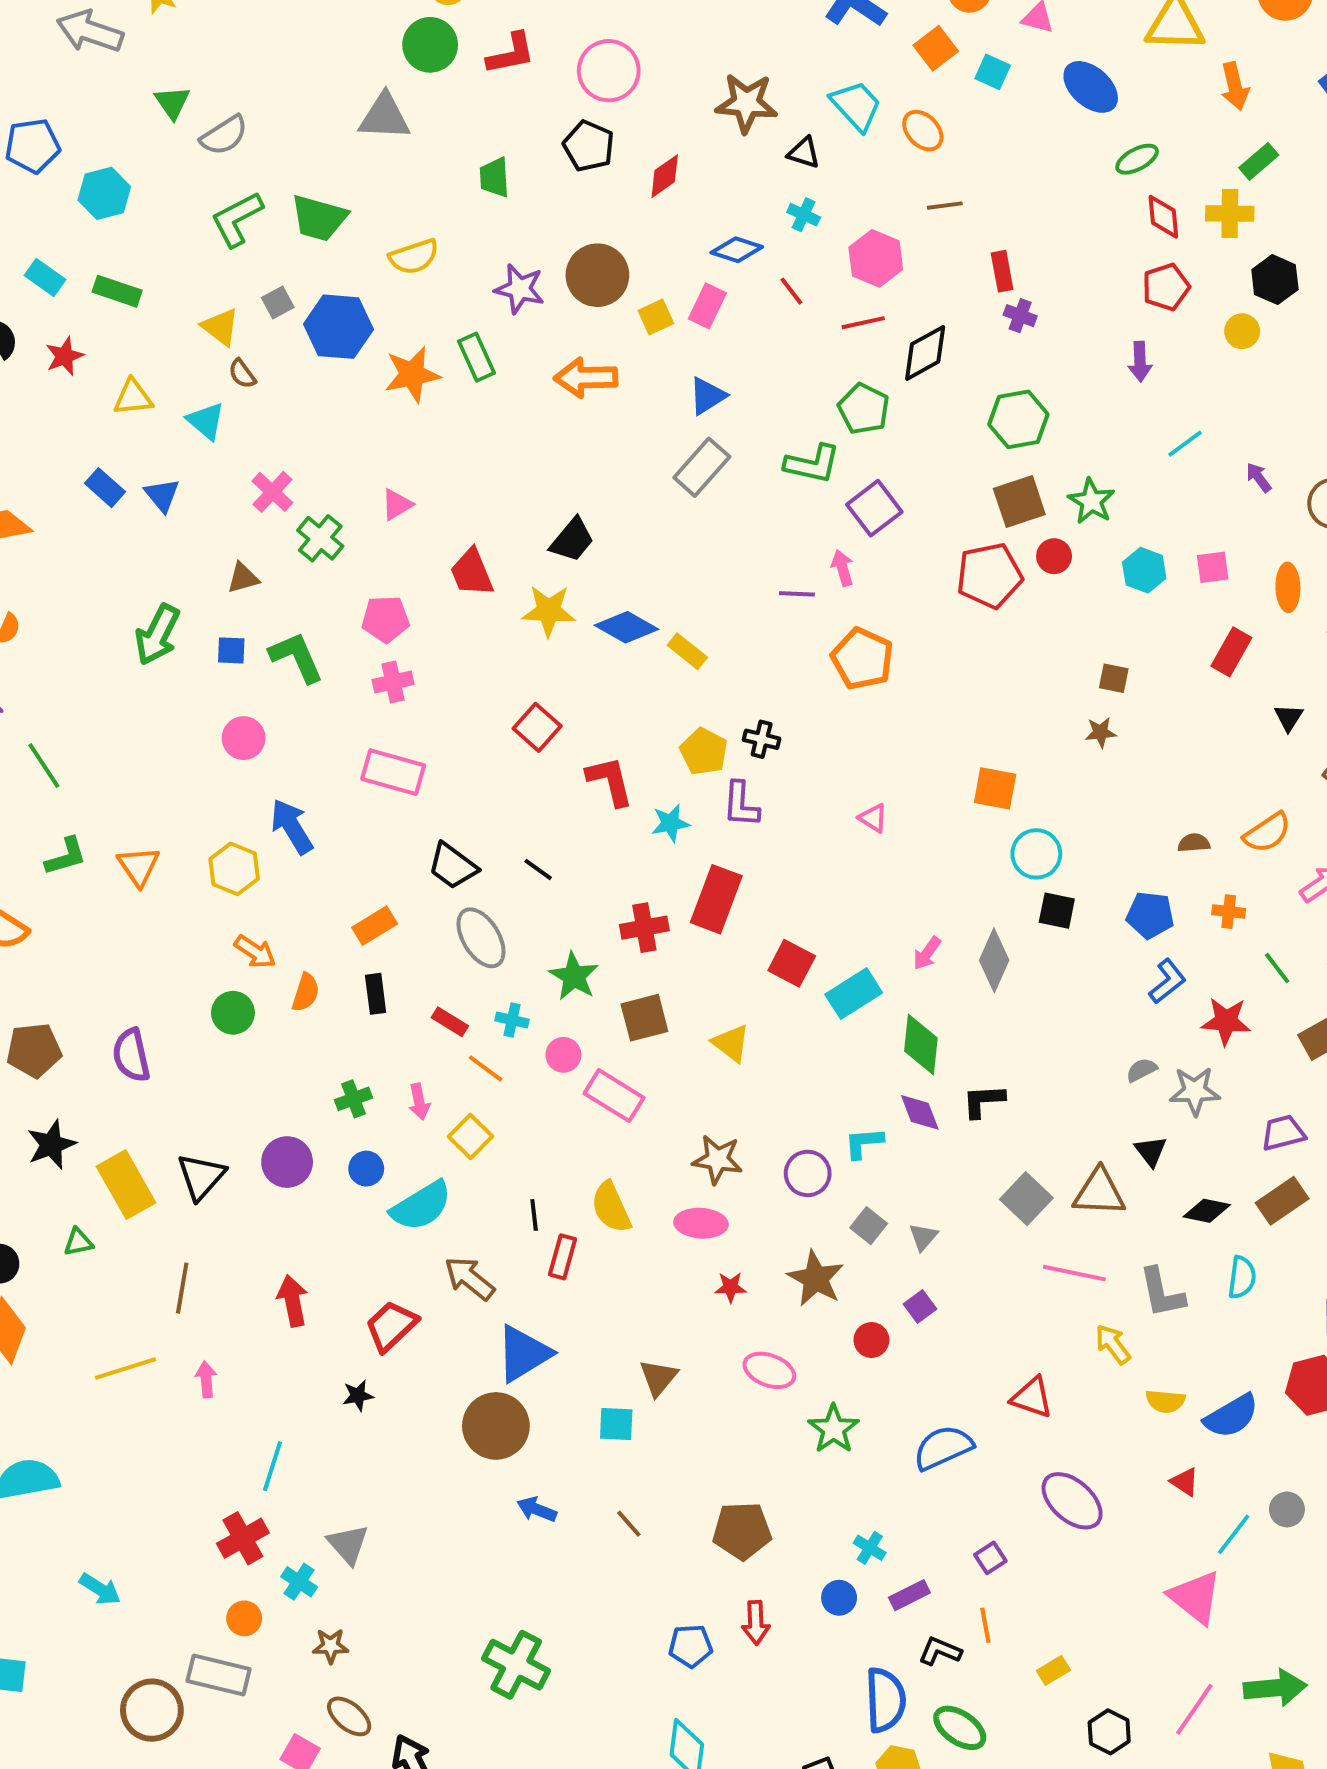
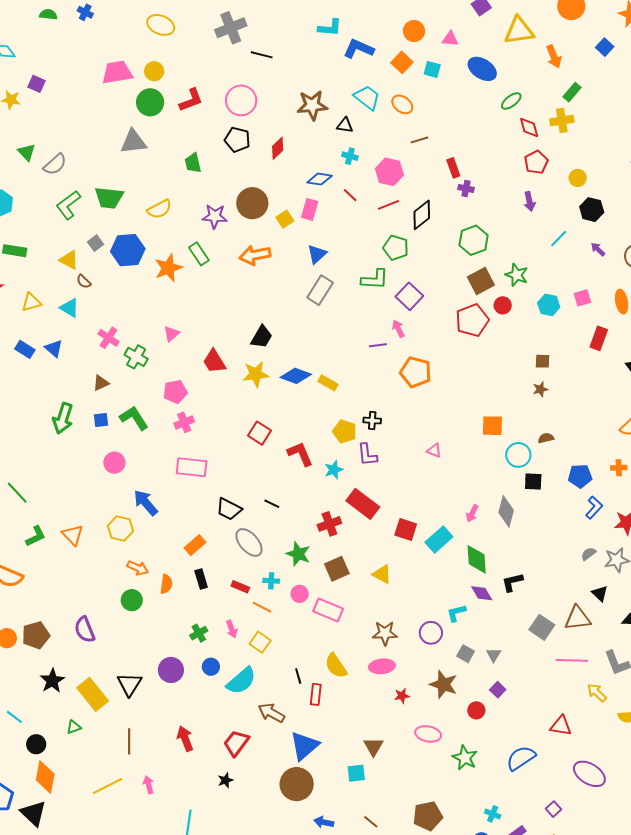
black hexagon: (1275, 280) -> (592, 210), moved
brown semicircle: (1194, 843) -> (546, 438), moved
red rectangle: (716, 899) -> (363, 504), turned -64

